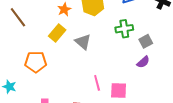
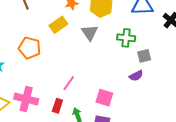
gray triangle: (83, 42) -> (90, 33), moved
pink line: (97, 83) -> (69, 83), moved, turned 35

